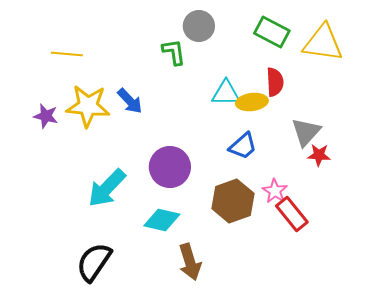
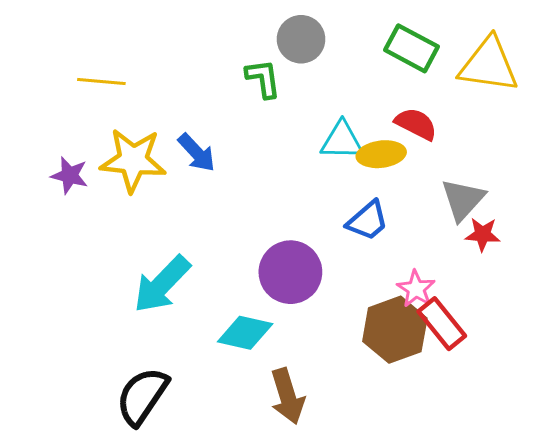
red semicircle: (275, 82) -> (416, 124), turned -60
purple circle: (170, 167) -> (290, 272), moved
brown hexagon: (233, 201) -> (395, 330), moved

